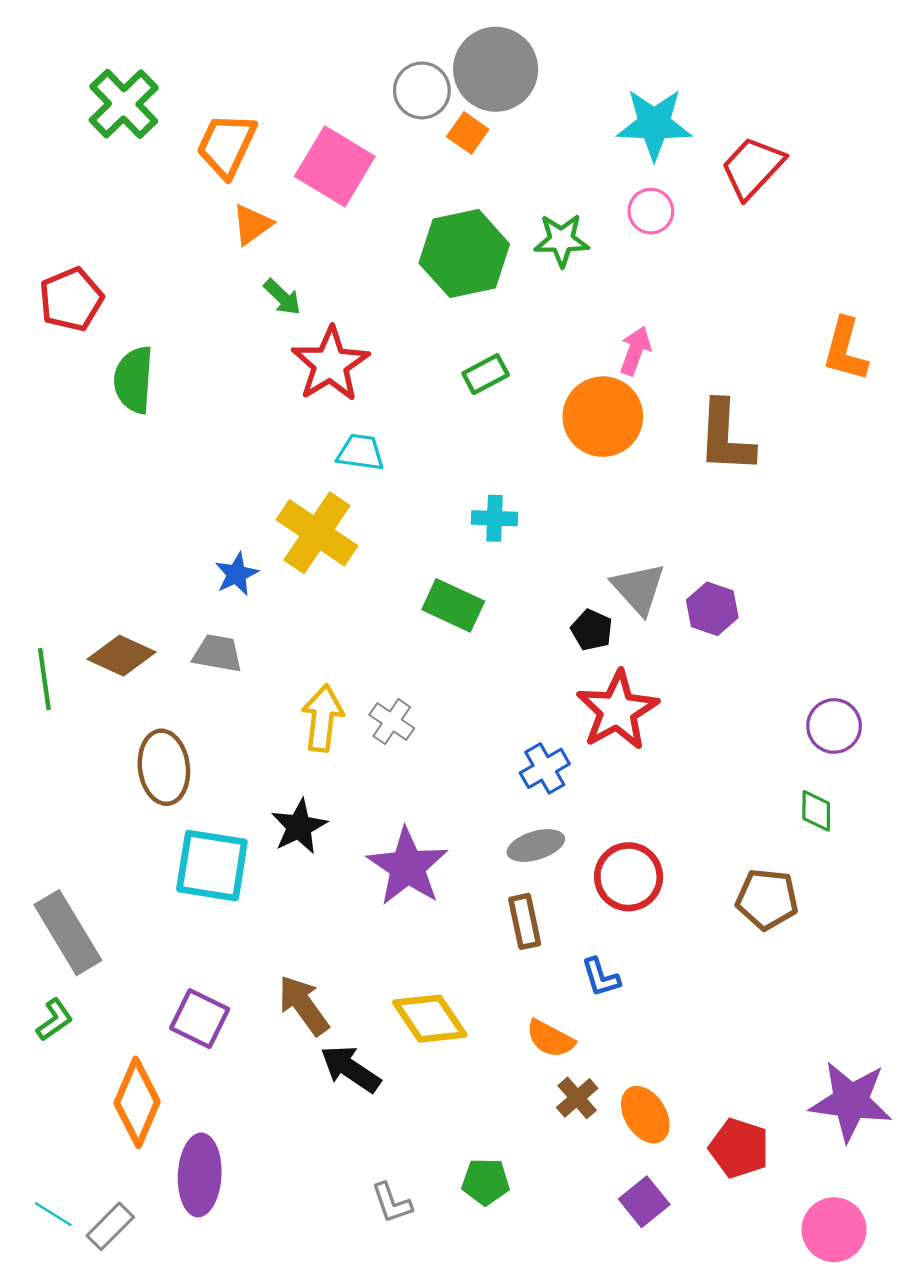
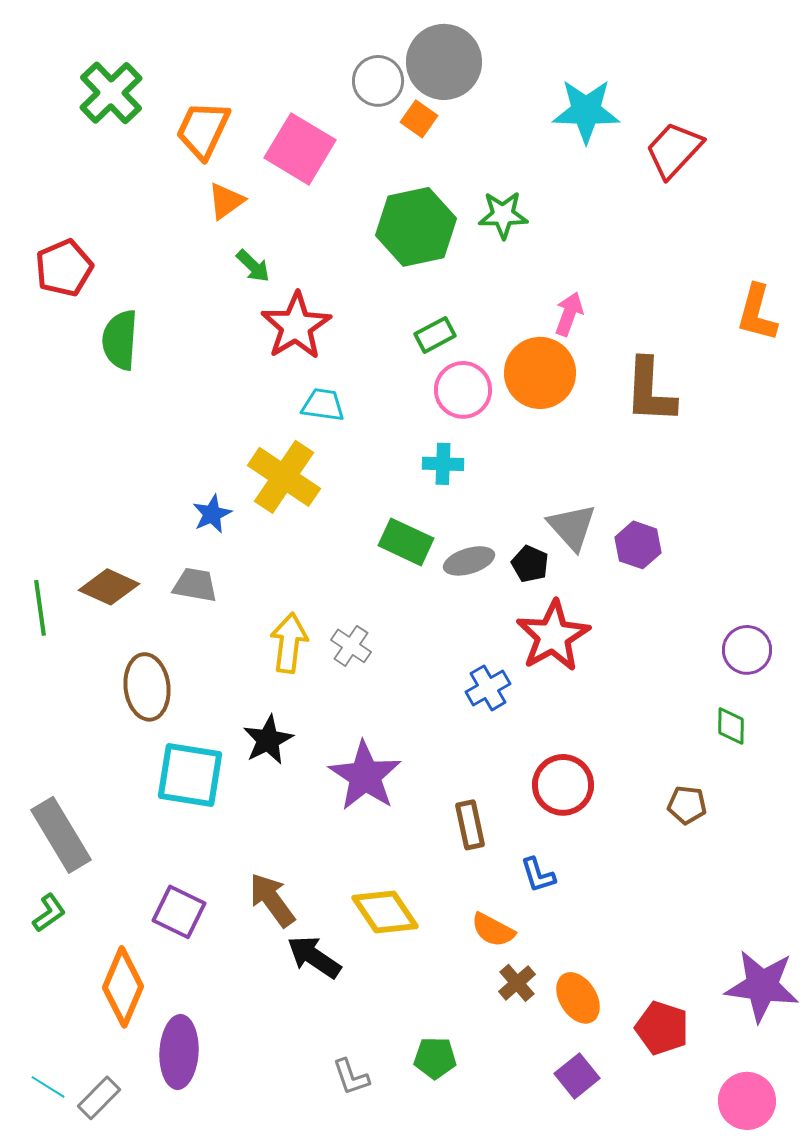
pink circle: (651, 211) -> (463, 390), moved, size x1.4
gray ellipse: (536, 845) -> (469, 561), moved
brown pentagon: (767, 899) -> (687, 805), size x0.7

